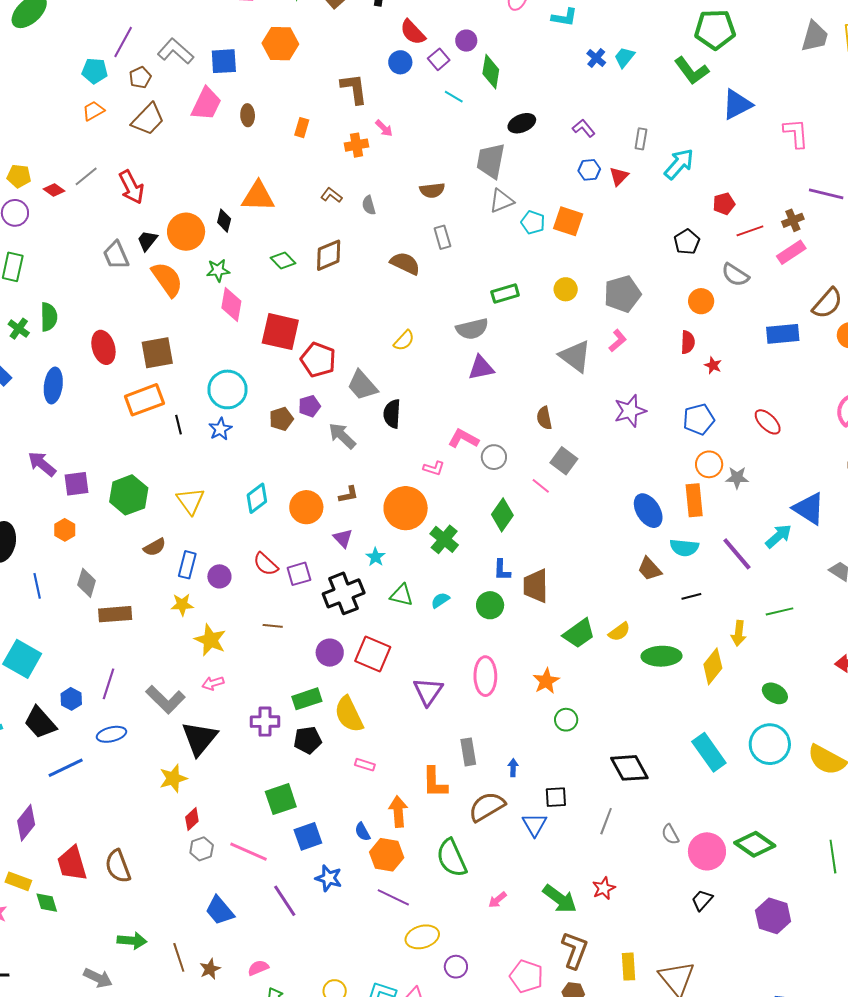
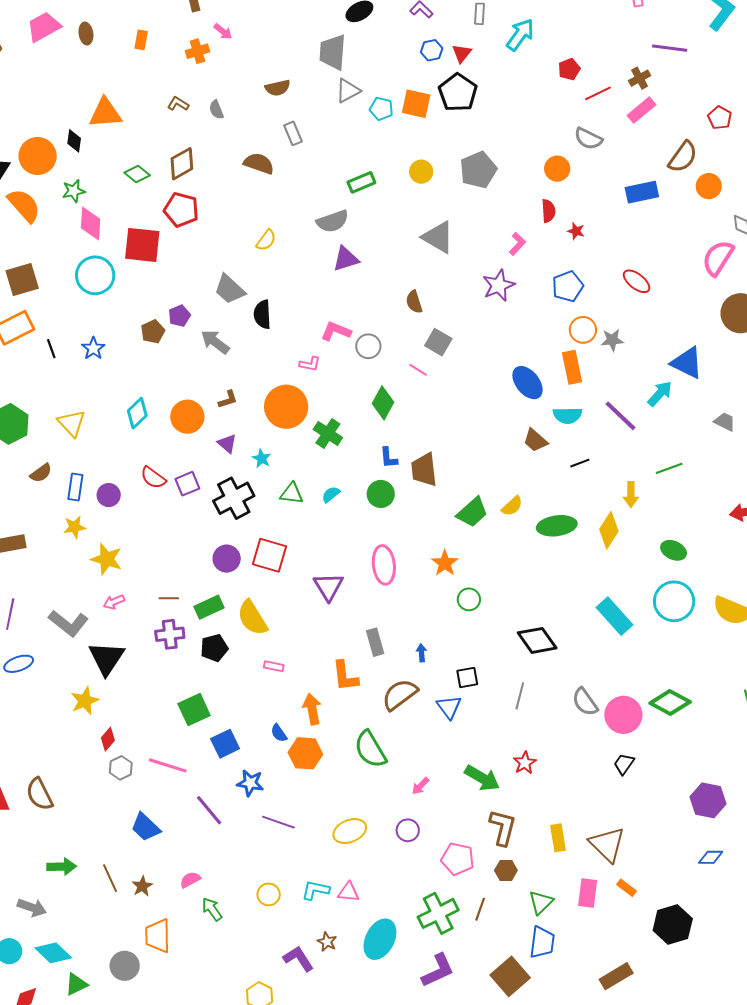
pink trapezoid: (206, 104) -> (44, 27), turned -138
black pentagon: (687, 242) -> (458, 92), moved, size x1.5
pink L-shape: (618, 341) -> (517, 244), moved
red pentagon: (318, 360) -> (181, 210), moved
cyan circle: (227, 389) -> (95, 275), moved
brown line: (273, 626) -> (169, 598), moved
gray semicircle: (670, 834) -> (585, 702), size x1.4
purple line: (393, 897) -> (278, 822), moved
purple hexagon: (773, 916) -> (708, 800), moved
purple circle: (456, 967) -> (408, 830), moved

